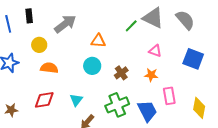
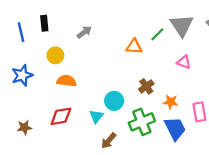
gray triangle: (153, 18) -> (182, 25), turned 30
gray arrow: (65, 24) -> (84, 32), size x0.6
orange triangle: (98, 41) -> (134, 47), moved
cyan circle: (92, 66) -> (114, 101), moved
orange star: (151, 75) -> (171, 102), moved

